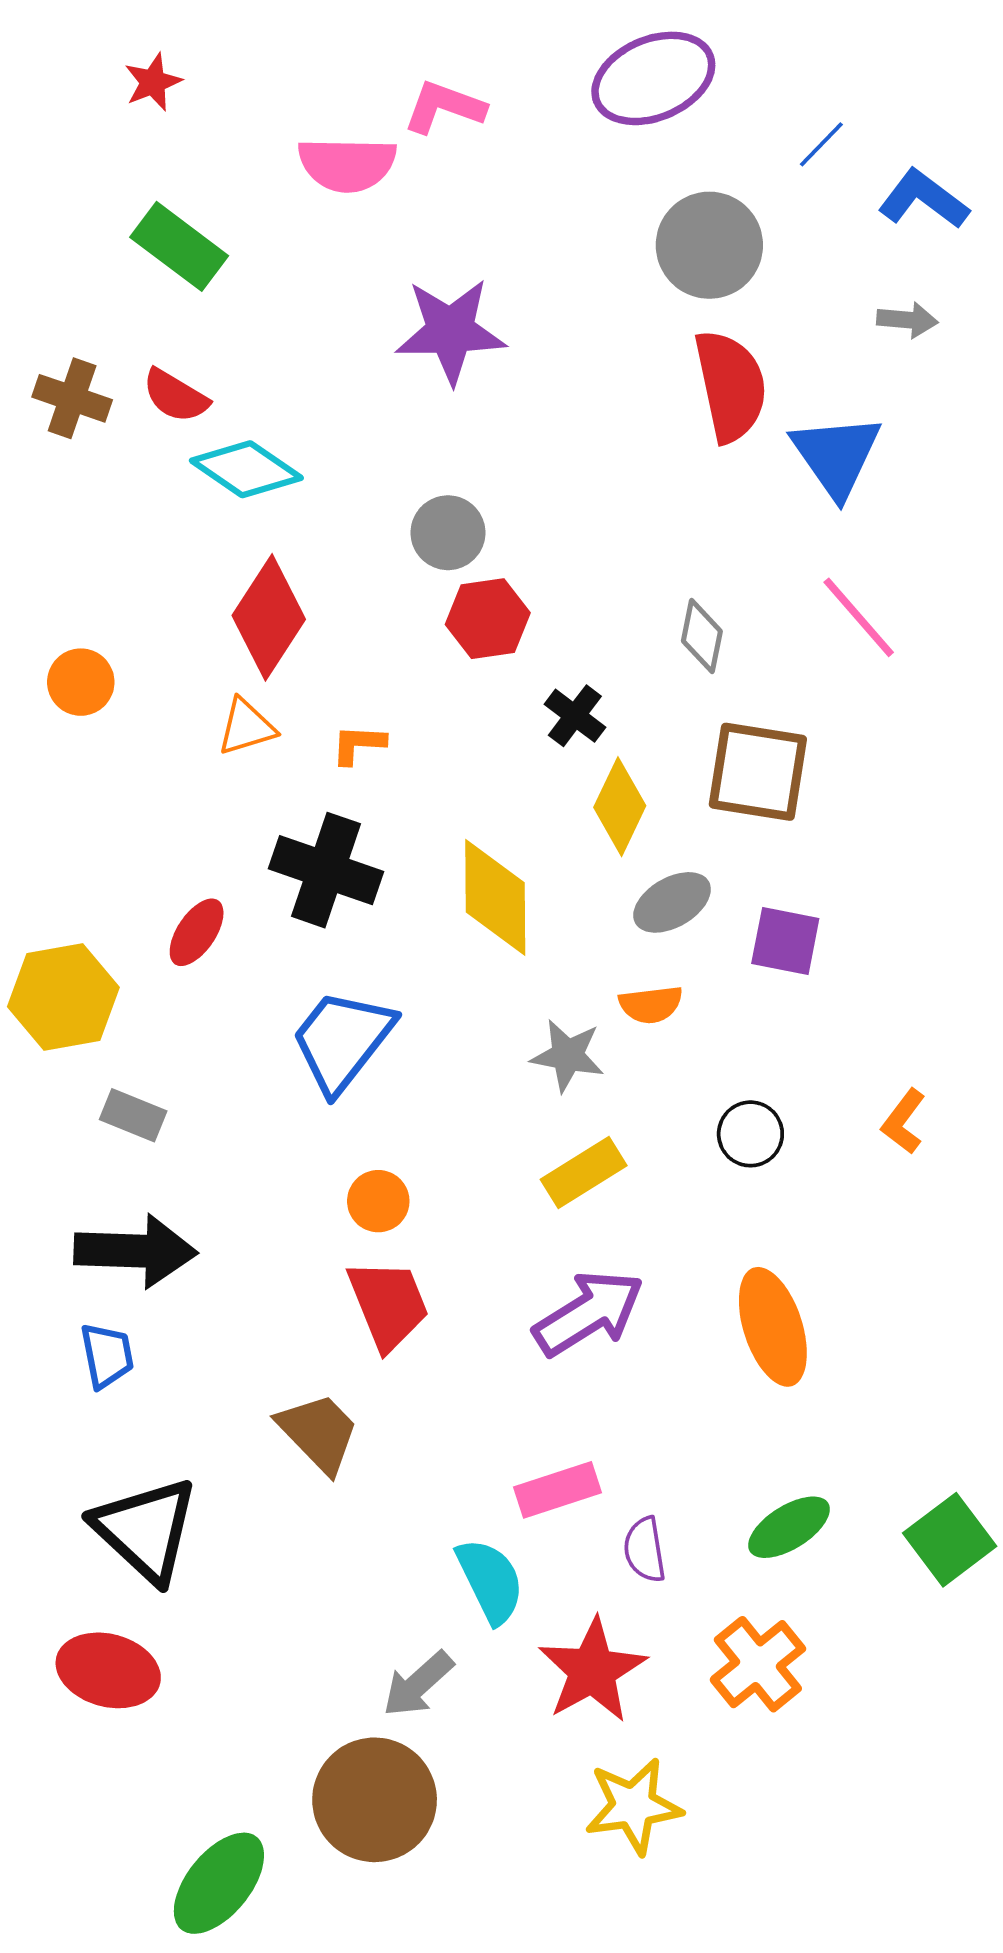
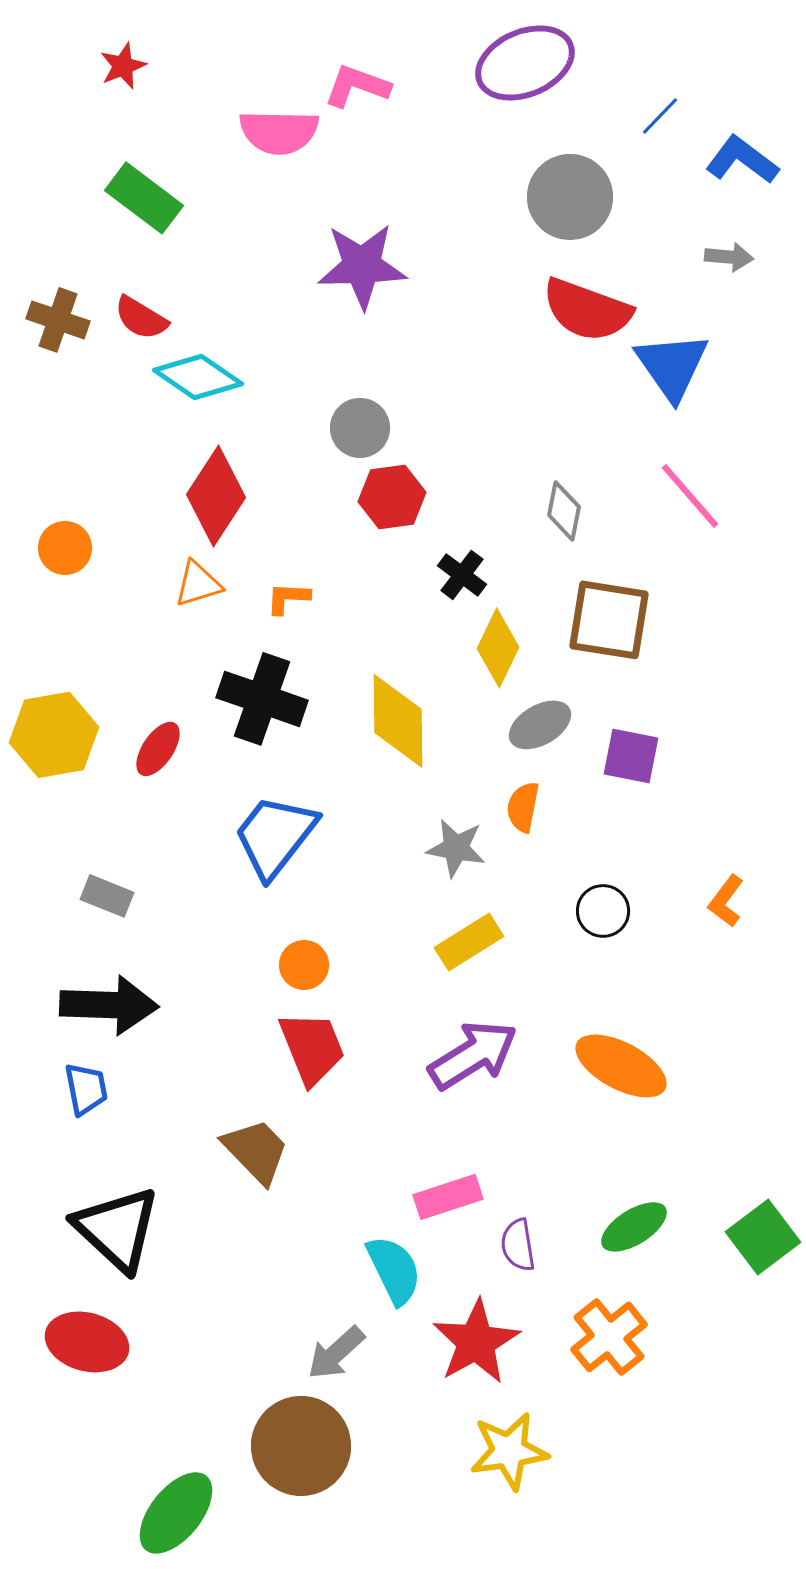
red semicircle: (731, 386) -> (587, 310), turned 122
yellow hexagon: (63, 997) -> (54, 735), moved
orange semicircle: (651, 1004) -> (523, 807), turned 108
orange ellipse: (773, 1327) -> (621, 1066), turned -44

